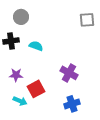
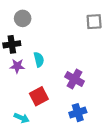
cyan semicircle: (36, 46) -> (39, 60), moved, turned 56
purple star: (16, 75) -> (17, 66), moved
cyan arrow: (20, 101) -> (22, 118), moved

